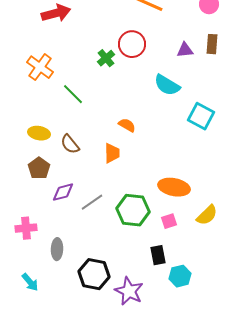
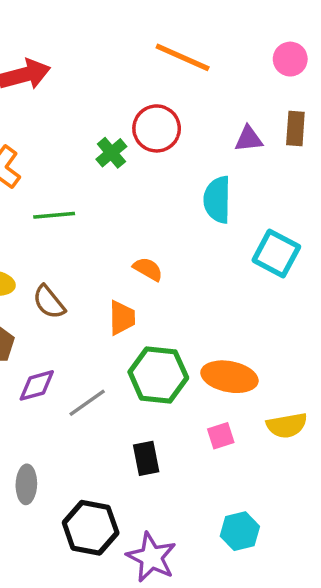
cyan semicircle: (167, 85) -> (217, 200), turned 60
green line: (73, 94) -> (54, 215), turned -50
green hexagon: (133, 210) -> (158, 375), moved
yellow semicircle: (207, 215) -> (287, 425), turned 35
black rectangle: (158, 255) -> (146, 458), moved

